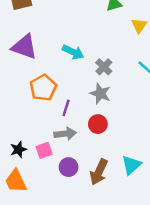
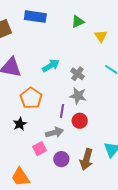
cyan arrow: (73, 52) -> (51, 66), turned -48
purple line: (66, 108) -> (62, 111), moved
black star: (18, 149) -> (20, 124), moved

